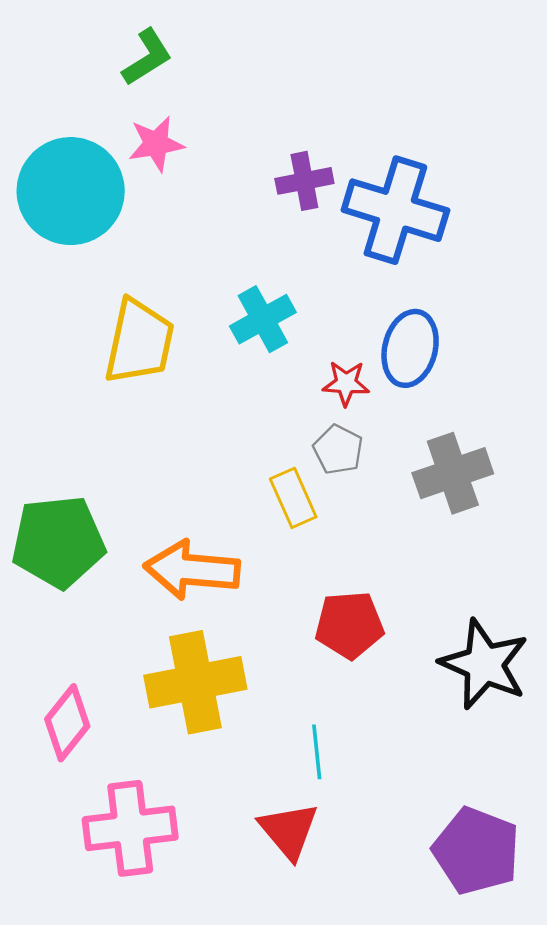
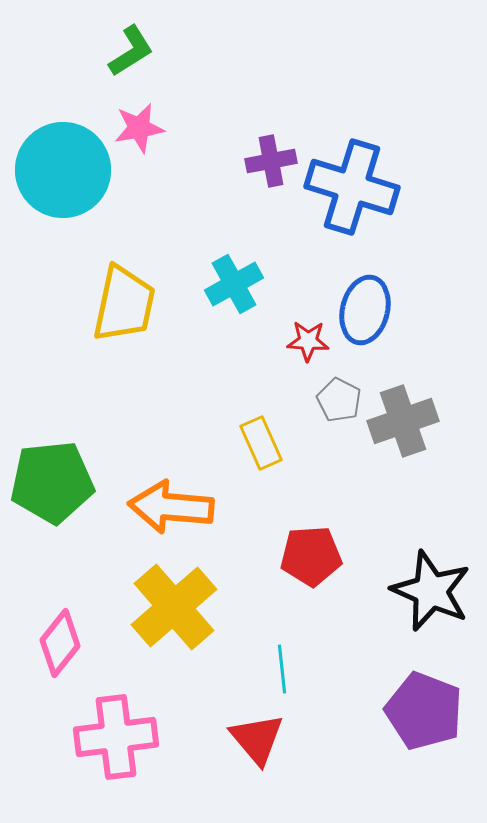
gray pentagon: (338, 450) -> (339, 400), moved
yellow cross: (195, 682) -> (174, 607), turned -30
purple pentagon: (476, 851) -> (424, 711), moved

